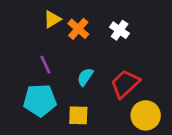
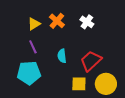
yellow triangle: (52, 19) -> (34, 24), moved
cyan semicircle: (85, 77) -> (62, 56), turned -40
yellow square: (78, 115) -> (79, 84), moved

